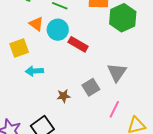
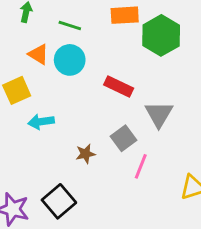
red rectangle: (78, 44) -> (119, 87), moved
pink line: (114, 109) -> (141, 166), moved

